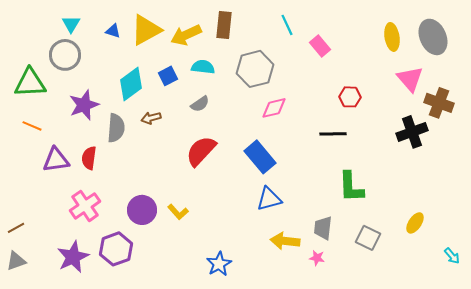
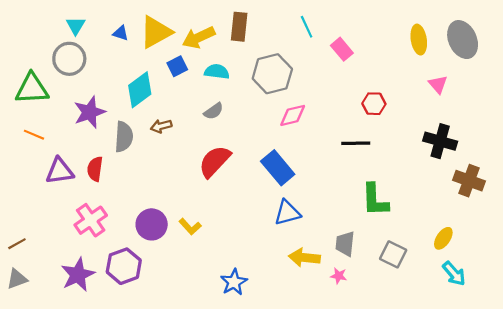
blue square: (168, 76) -> (177, 66), moved
pink triangle: (410, 79) -> (438, 84), size x0.7
brown cross: (439, 103) -> (469, 181), moved
black cross: (412, 132) -> (440, 141), turned 36
cyan arrow: (452, 256) -> (454, 274), moved, size x1.4

